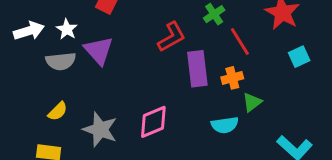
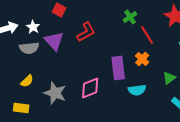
red L-shape: (172, 37) -> (86, 32), moved
purple rectangle: (197, 69) -> (118, 68), moved
orange cross: (232, 78) -> (142, 59), turned -32
green triangle: (252, 102) -> (169, 78), moved

